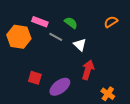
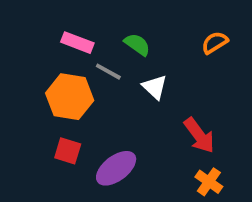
orange hexagon: (19, 37) -> (70, 97), moved
red arrow: (88, 70) -> (199, 135), moved, turned 126

